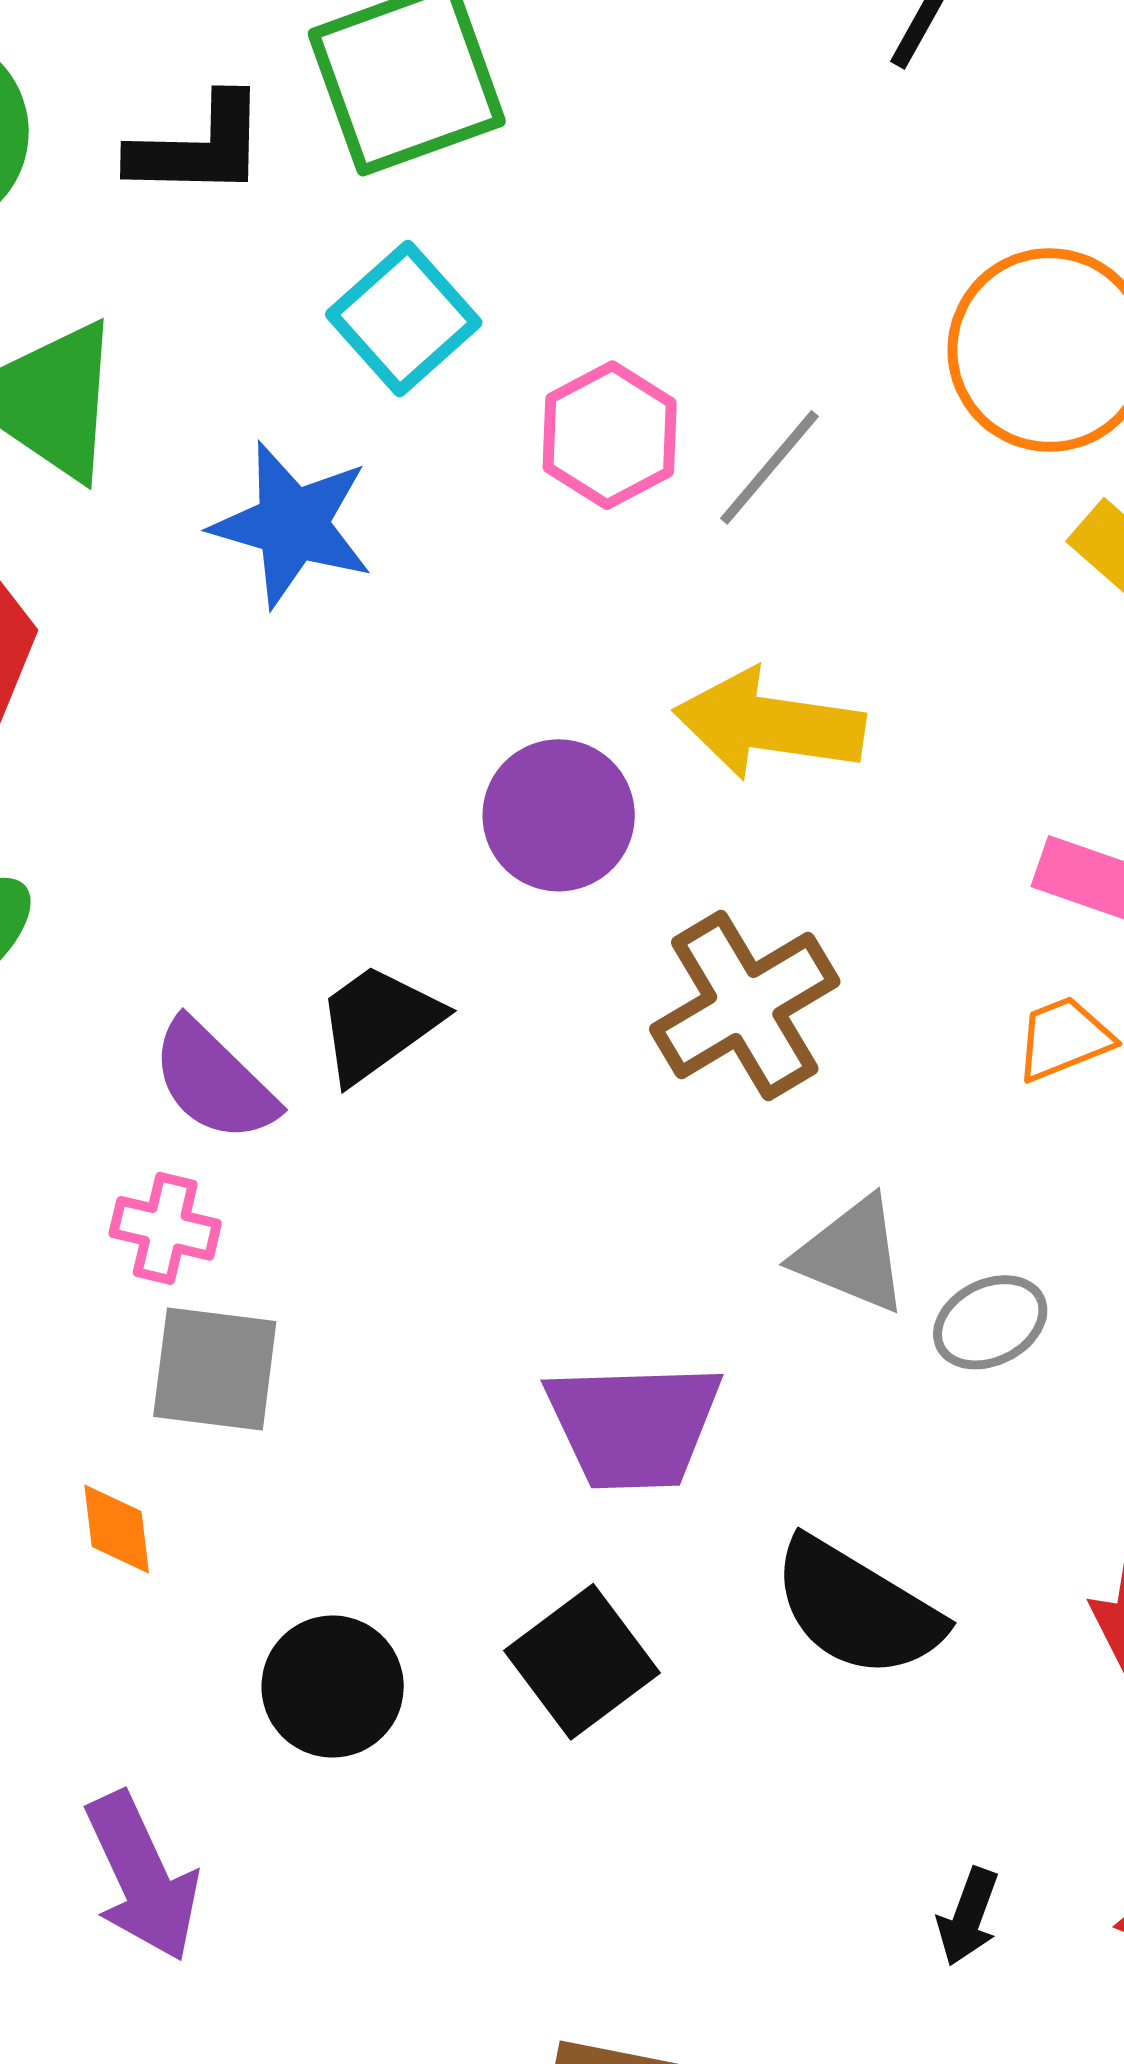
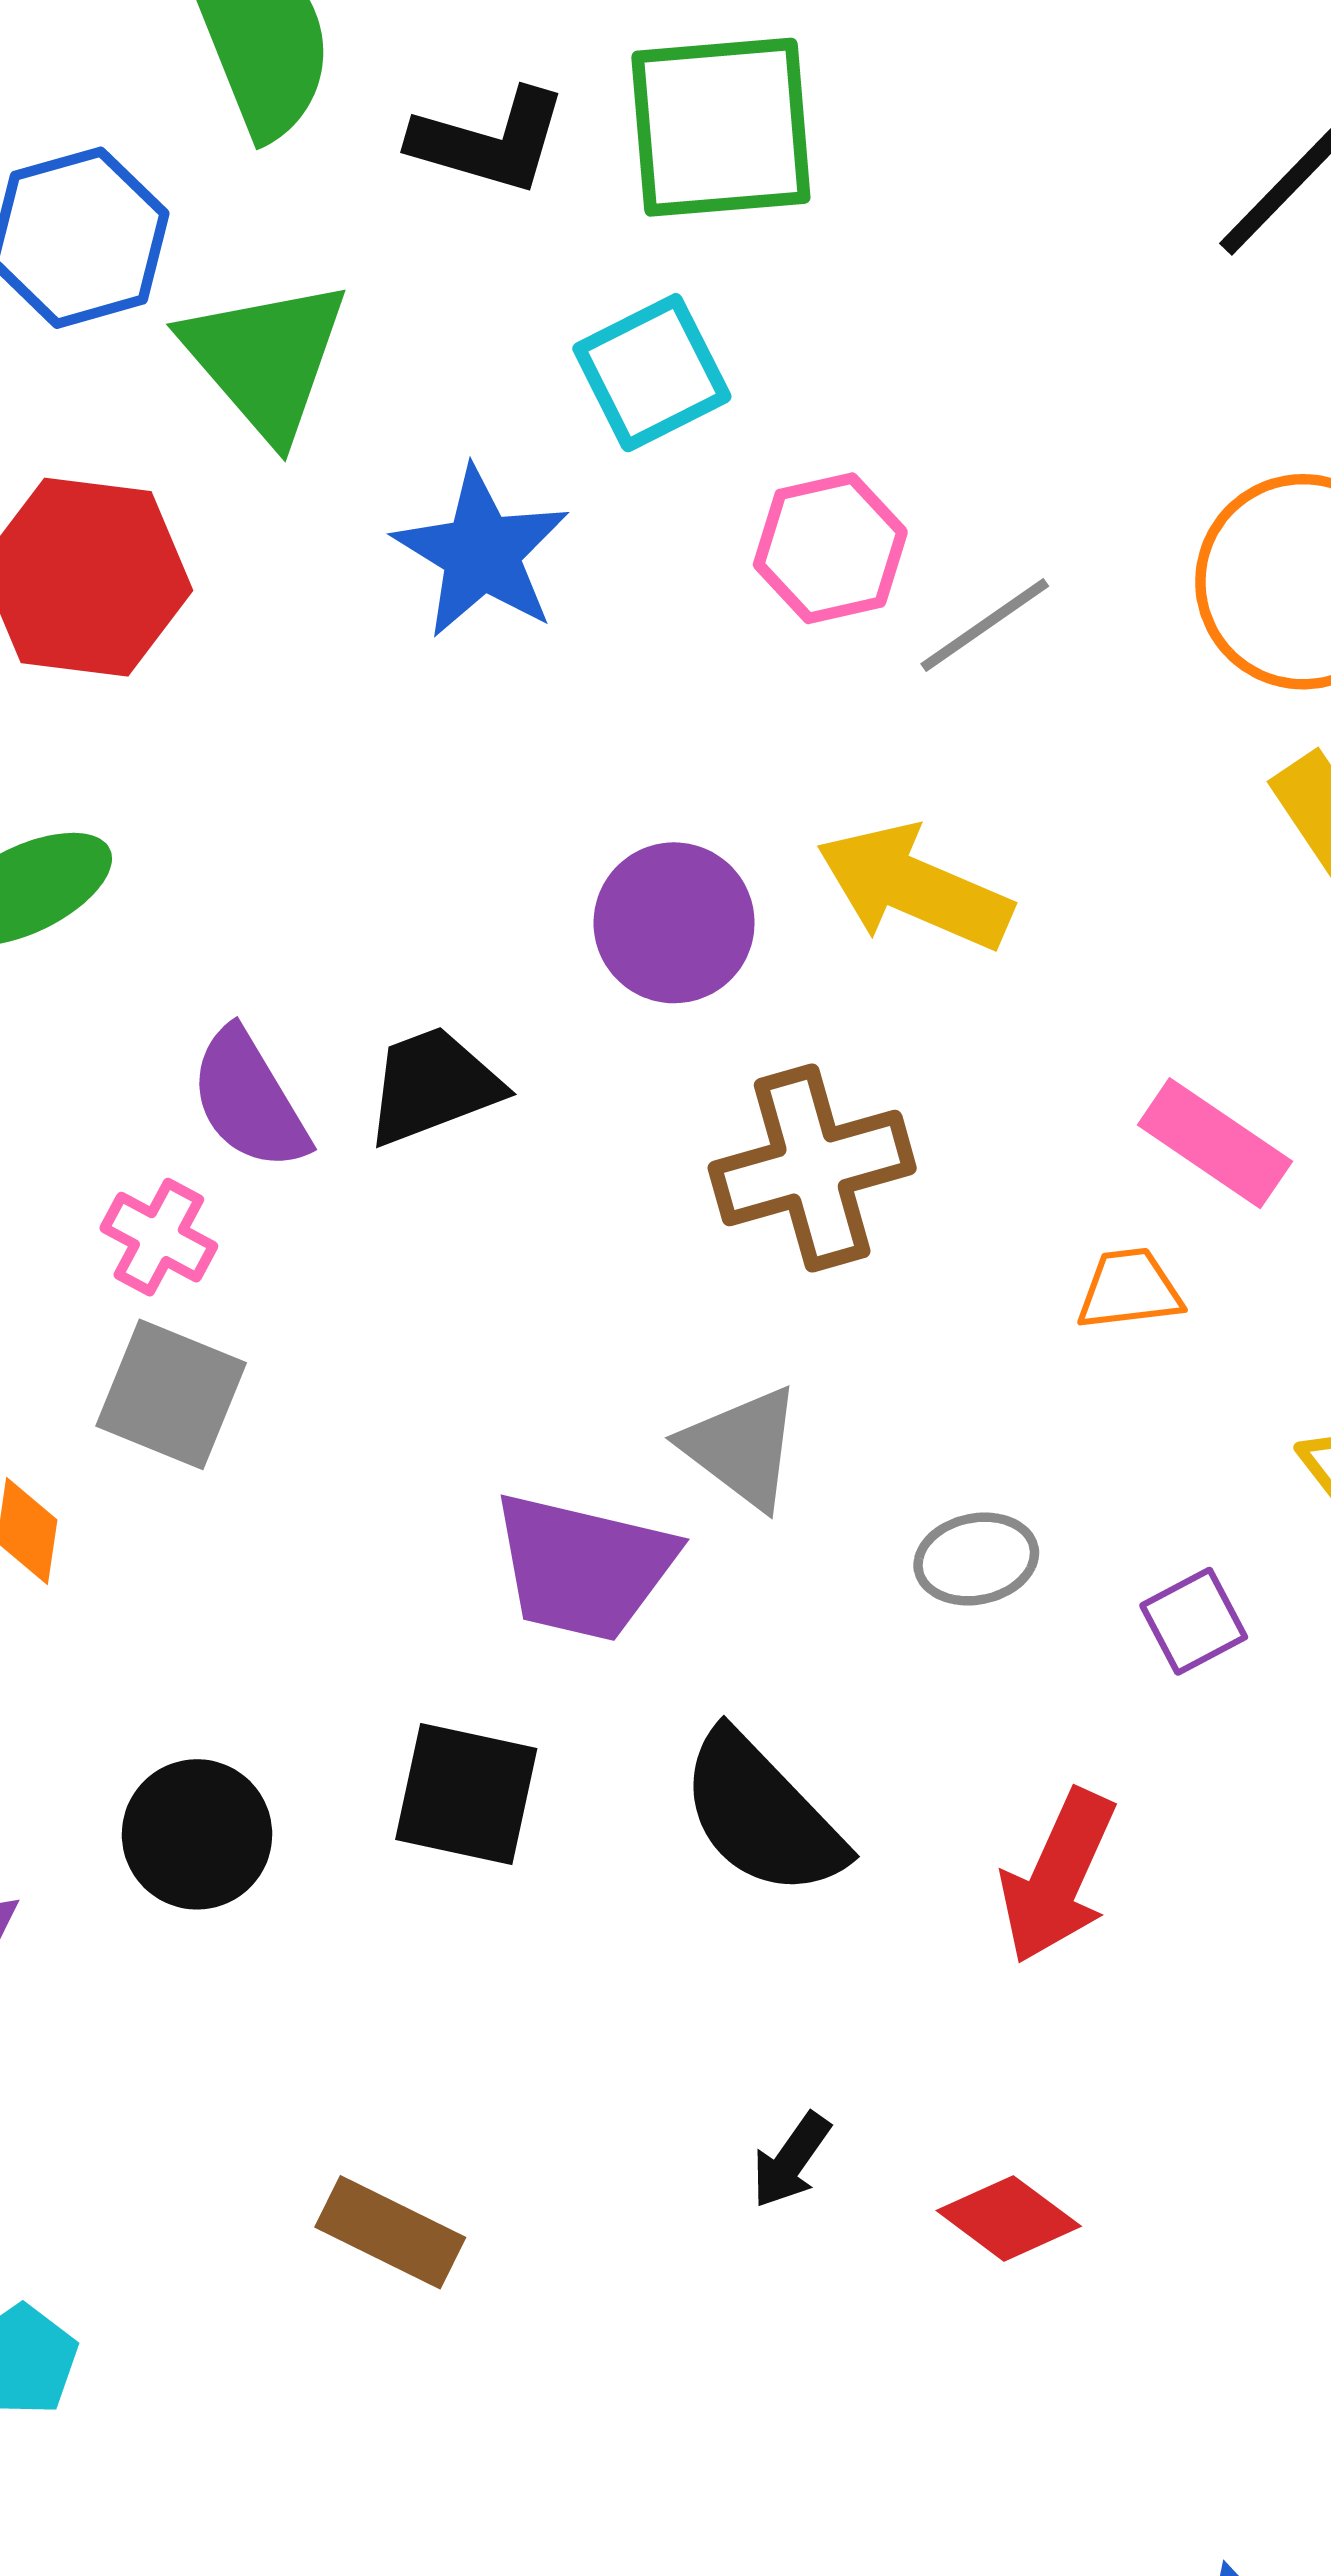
gray triangle: (852, 1255) -> (742, 1447), moved
black square: (582, 1662) -> (466, 1794), turned 34
black circle: (333, 1687) -> (197, 1834), moved

